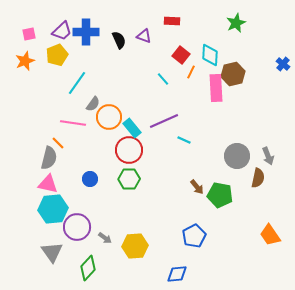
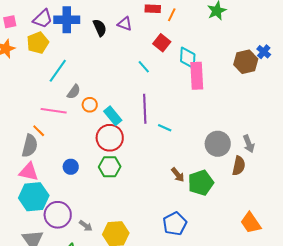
cyan diamond: (210, 55) -> (188, 58), moved
orange line: (191, 72) -> (172, 15), moved
brown hexagon: (233, 74) -> (246, 62), moved
orange circle: (109, 117) -> (90, 105), size x0.6
purple line: (164, 121) -> (145, 109), turned -68
green pentagon: (220, 195) -> (201, 183), turned -30

